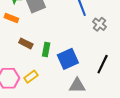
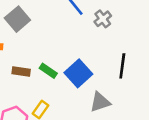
gray cross: (99, 24) -> (103, 19), turned 32
green rectangle: (46, 50) -> (48, 71), turned -48

